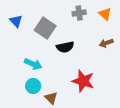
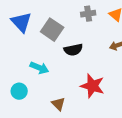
blue triangle: (16, 21) -> (21, 22), size x1.5
cyan circle: (33, 86) -> (19, 91), moved

